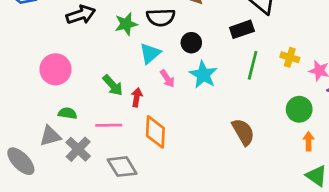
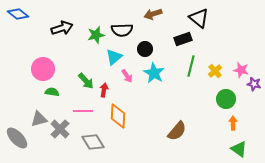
yellow cross: (290, 57) -> (215, 71), moved, turned 32
green semicircle: (67, 113) -> (52, 92), moved
brown semicircle: (243, 132) -> (177, 131), moved, turned 70

